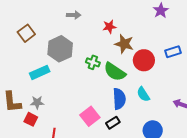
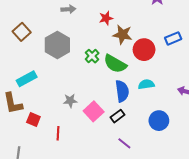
green cross: (93, 62) -> (92, 56), turned 32
cyan rectangle: (40, 72) -> (27, 79), moved
cyan semicircle: (143, 94) -> (146, 84), turned 119
gray star: (37, 102) -> (70, 101), moved

